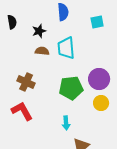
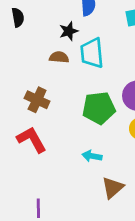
black star: (39, 31) -> (69, 31), moved
cyan arrow: (66, 123) -> (92, 156), turned 104

